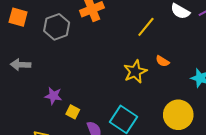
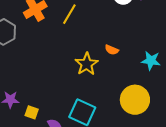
yellow line: (146, 27) -> (69, 14), moved

